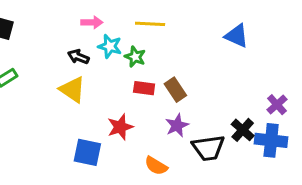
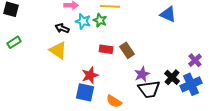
green star: (135, 57) -> (100, 20), moved
purple star: (177, 125) -> (142, 74), moved
blue cross: (271, 140) -> (191, 84), turned -30
blue square: (87, 152) -> (85, 92), moved

